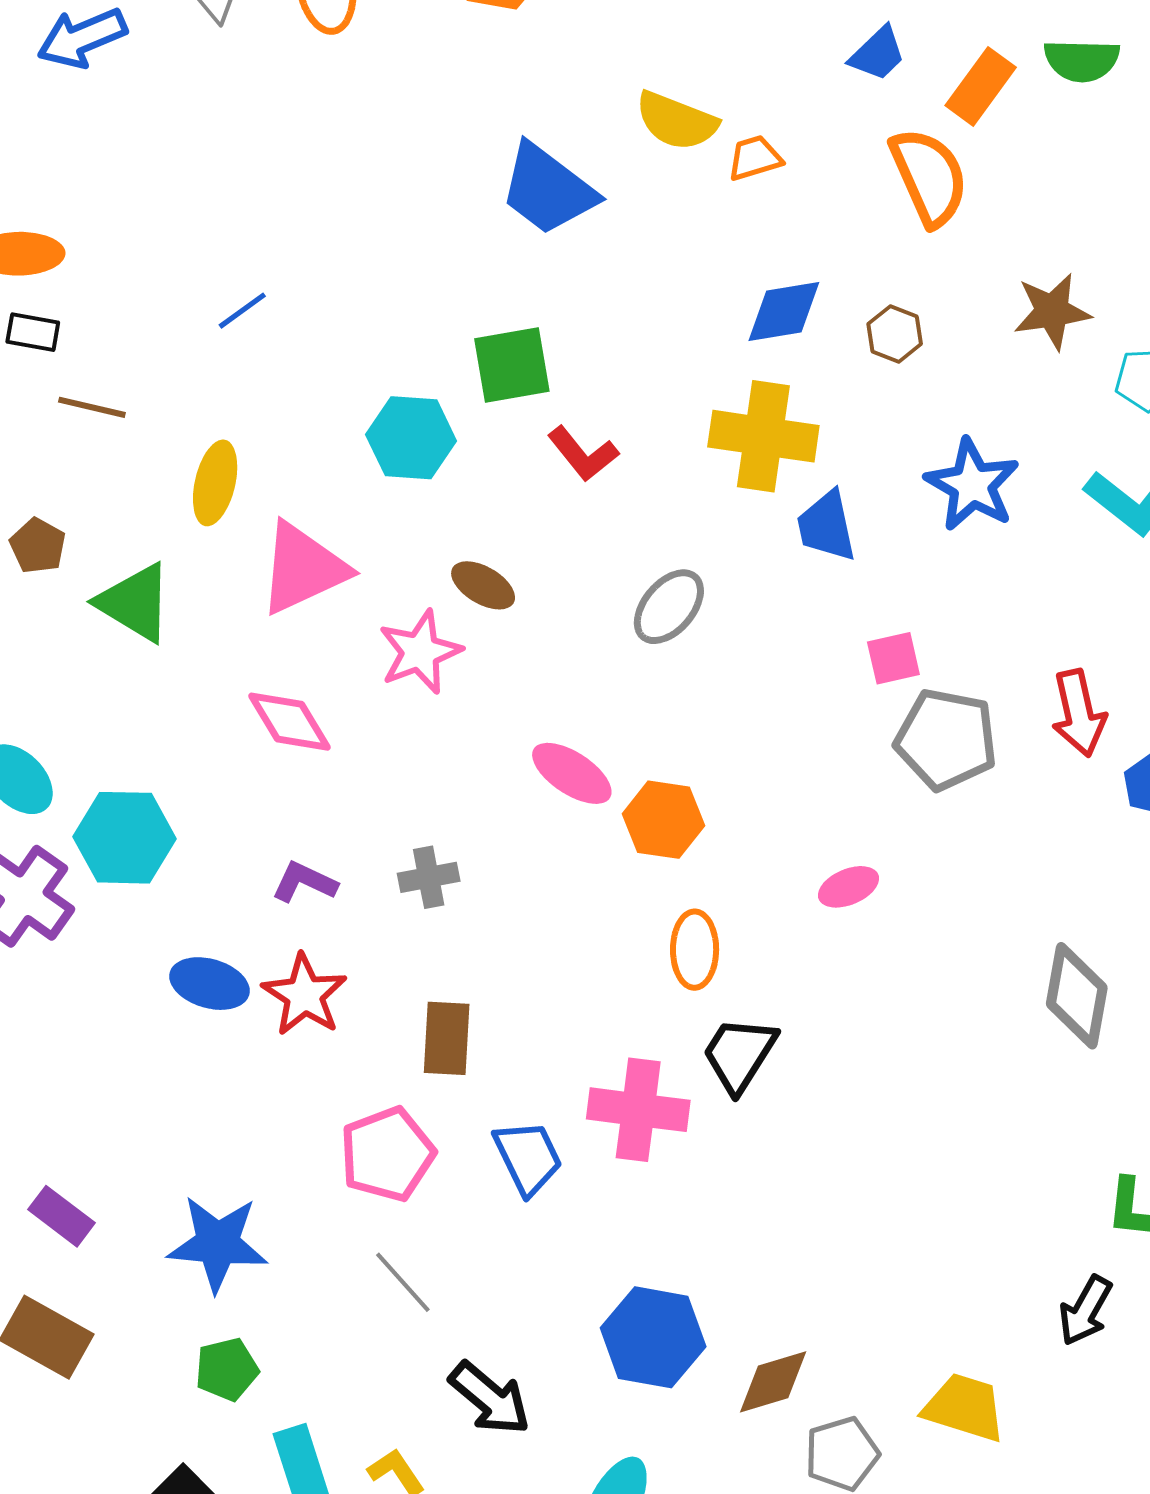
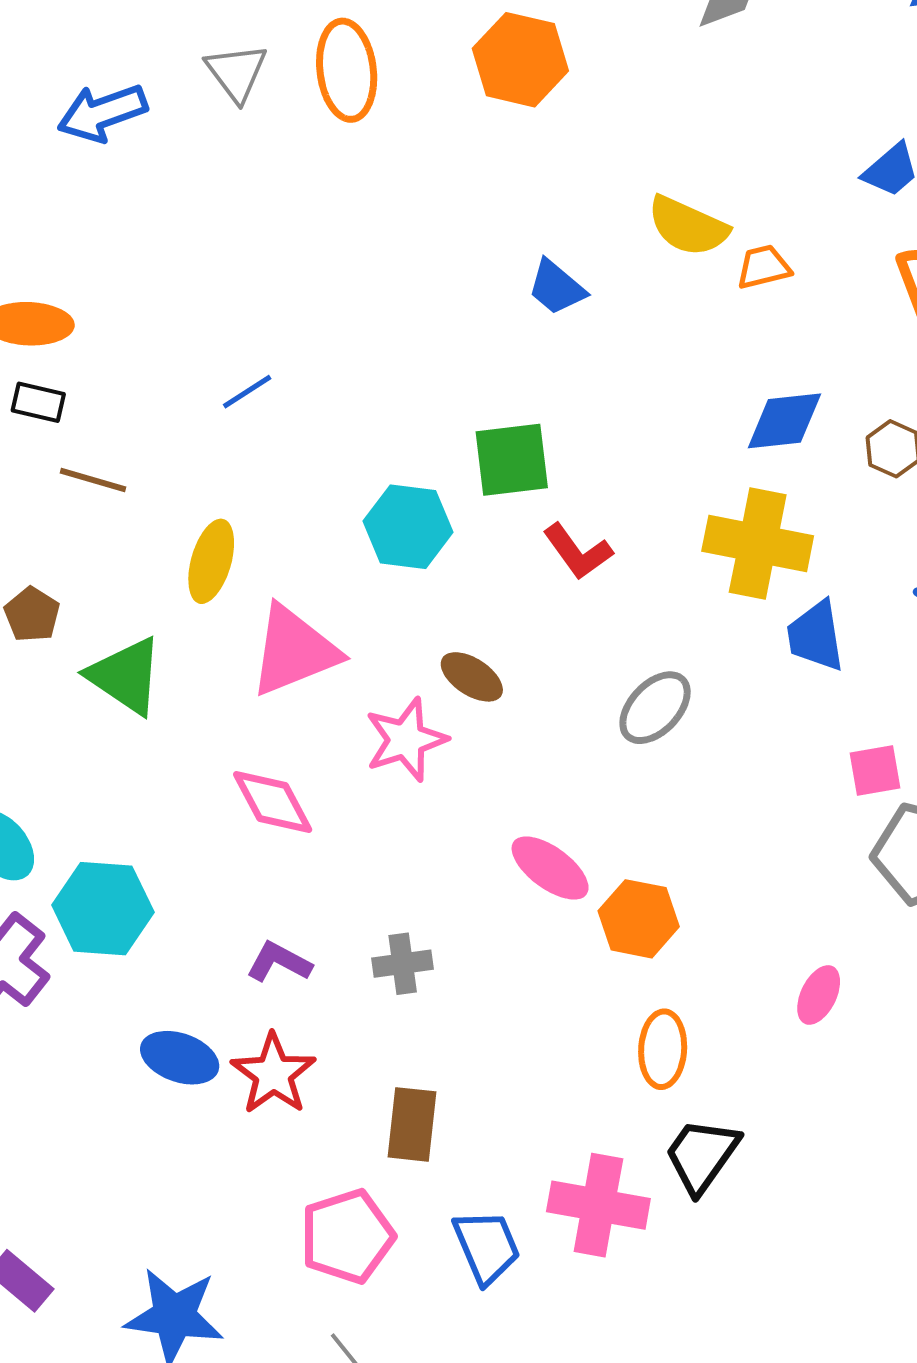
blue trapezoid: (548, 189) -> (557, 287), size x0.6
pink ellipse: (849, 887) -> (819, 995), turned -44

